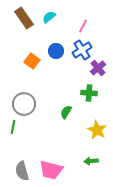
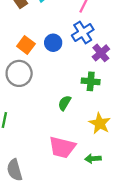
blue circle: (56, 51) -> (53, 43), moved
gray circle: (24, 104) -> (19, 73), moved
pink trapezoid: (51, 170) -> (62, 147), moved

